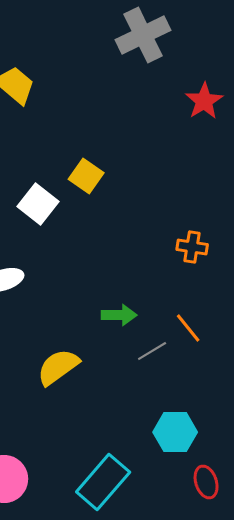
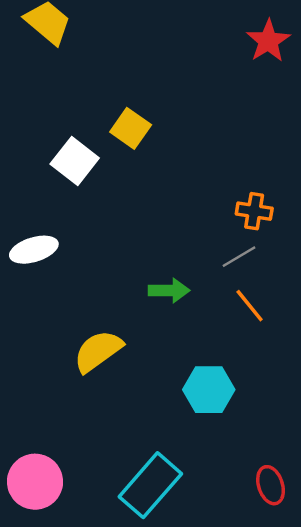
gray line: (152, 351) -> (239, 257), moved
cyan hexagon: (175, 432) -> (209, 390), moved

